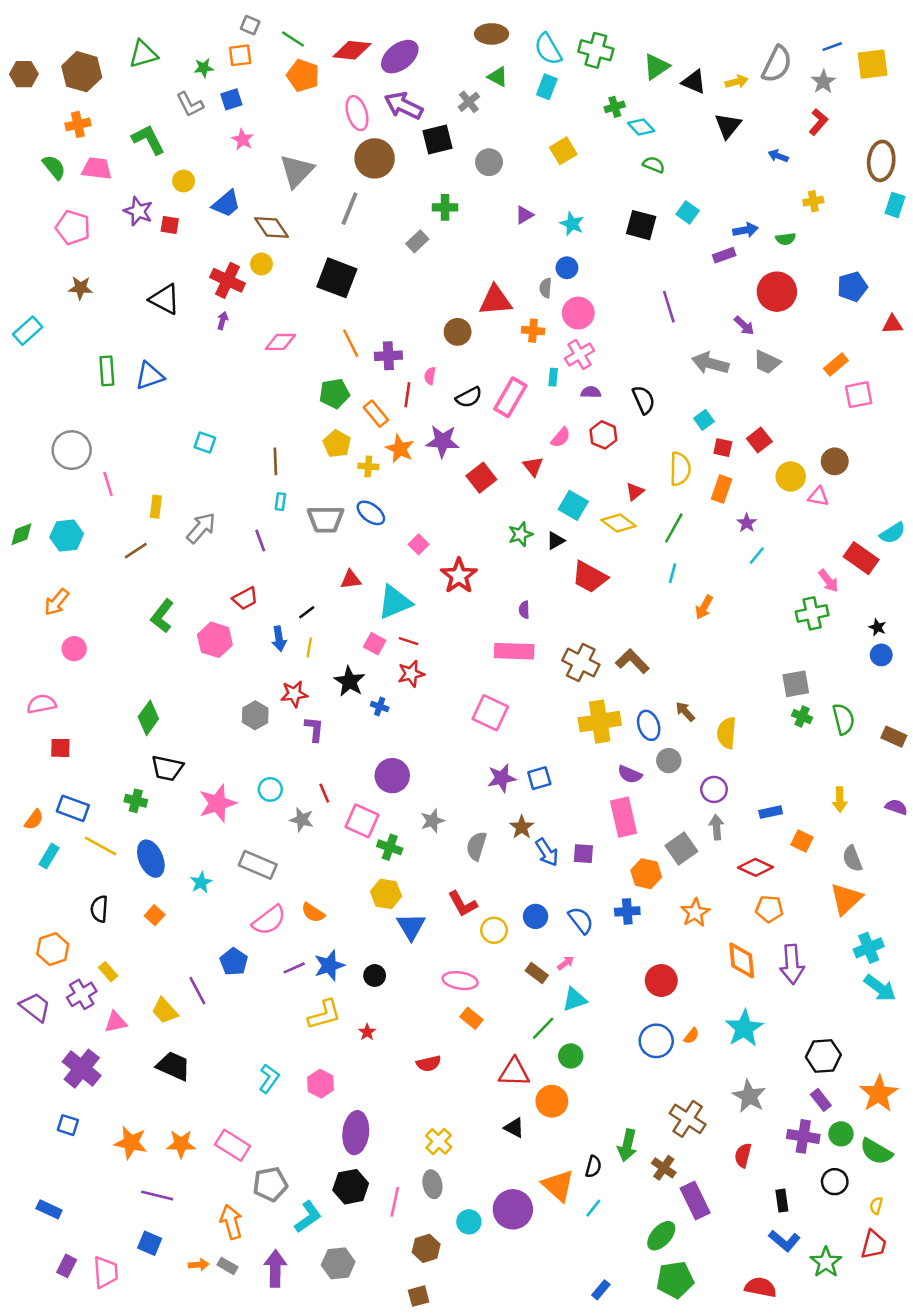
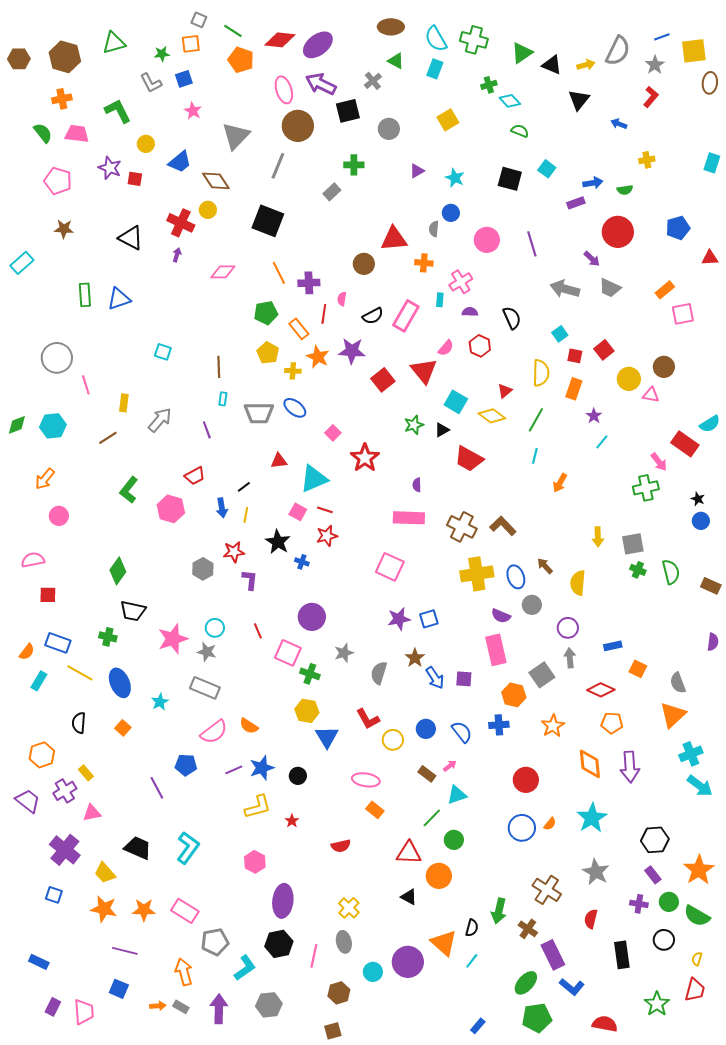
brown ellipse: (881, 161) -> (710, 83), moved, size x0.7
pink circle: (578, 313) -> (487, 240), moved
red triangle: (533, 466) -> (424, 371), size x1.6
yellow arrow: (840, 800) -> (598, 537), moved
purple semicircle: (896, 807) -> (713, 642), turned 78
gray star: (302, 820) -> (207, 652), moved
blue pentagon: (234, 962) -> (186, 765), turned -30
yellow trapezoid: (165, 1011) -> (105, 873), moved
cyan L-shape: (269, 1079) -> (188, 848), moved, size x1.4
purple cross: (803, 1136) -> (639, 904), size x0.7
black rectangle: (782, 1201) -> (622, 955), size x1.5
blue L-shape: (784, 1241) -> (572, 987), moved

